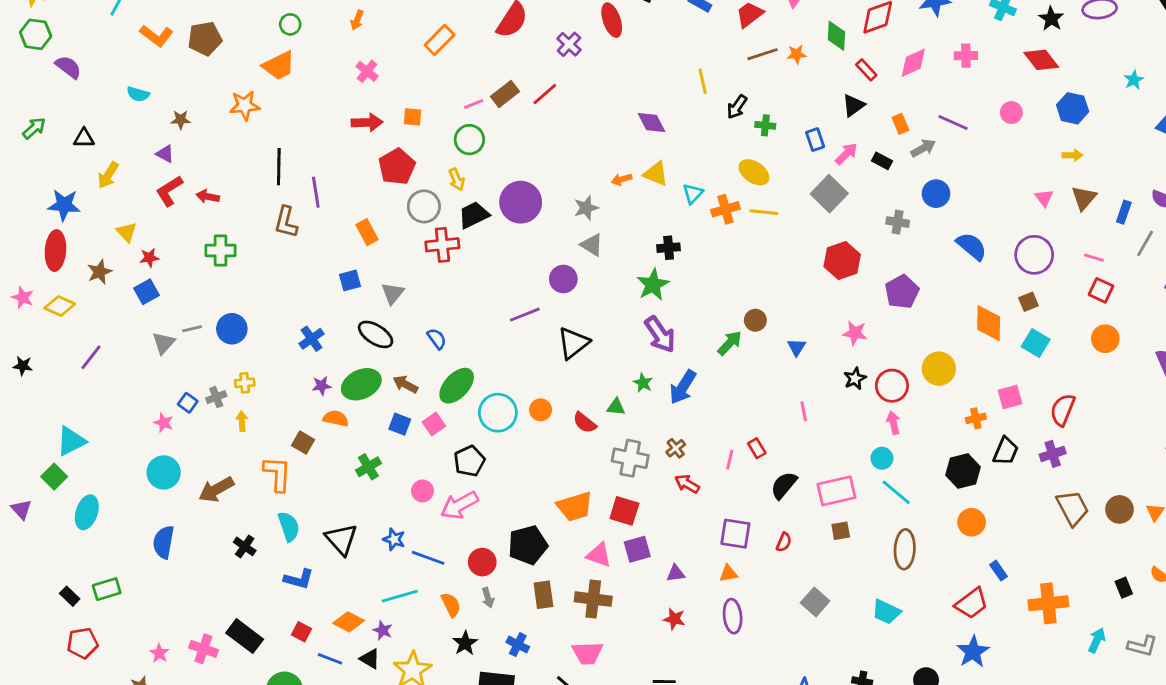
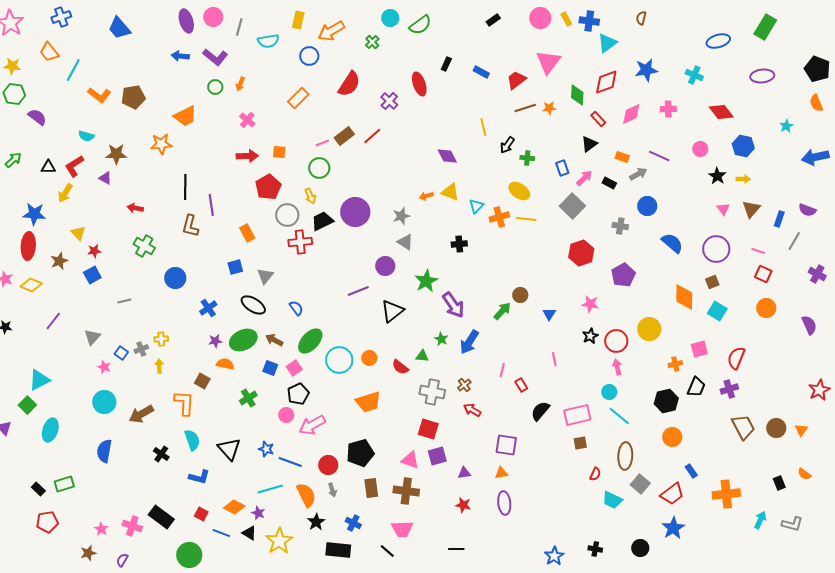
black star: (1051, 19) -> (717, 176), moved
green circle: (290, 24) -> (215, 87), moved
brown star: (181, 120) -> (116, 154), size x1.5
orange rectangle: (900, 124) -> (622, 157), turned -48
red L-shape: (169, 191) -> (74, 166), moved
green cross: (220, 251) -> (144, 246), turned 30
green star: (653, 285) -> (426, 281), moved
blue circle: (232, 329) -> (175, 278), moved
gray triangle: (164, 343) -> (92, 337), moved
pink line: (730, 460) -> (502, 370), moved
black pentagon: (469, 461) -> (298, 394), moved
orange trapezoid: (575, 507) -> (368, 402), moved
red semicircle: (784, 542) -> (595, 474), moved
gray square: (815, 602) -> (640, 484), moved
orange semicircle: (451, 605) -> (306, 495), size x1.4

